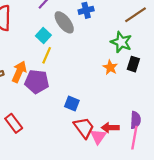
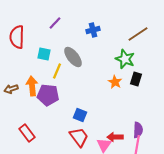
gray ellipse: (64, 22) -> (73, 57), moved
cyan square: (43, 36) -> (44, 54), moved, turned -32
orange arrow: (19, 72) -> (32, 86), turned -30
red trapezoid: (84, 128) -> (79, 137), moved

